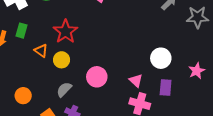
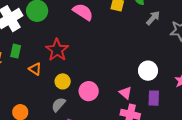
yellow circle: (62, 60) -> (63, 81), moved

